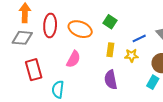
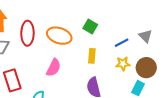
yellow star: (131, 55) -> (123, 64), moved

